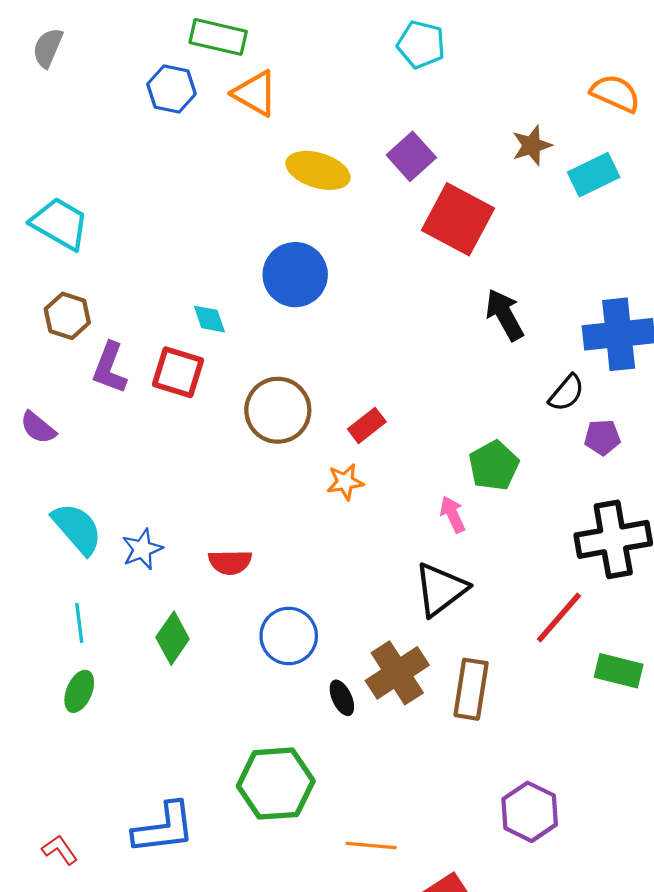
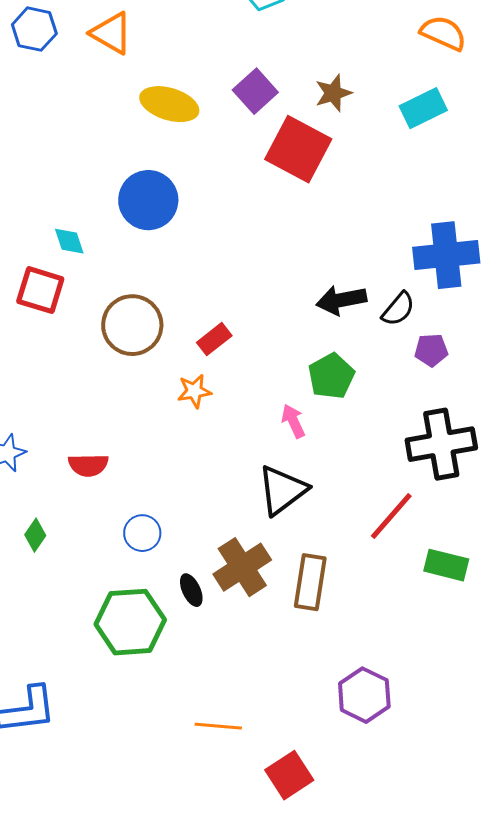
brown star: (532, 145) -> (333, 93), moved
black arrow: (505, 315) -> (341, 300), moved, turned -72
blue circle: (289, 636) -> (142, 533), size x0.7
green diamond: (173, 638) -> (35, 535), size x0.7
green hexagon: (276, 784) -> (130, 622), moved

